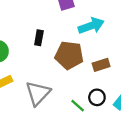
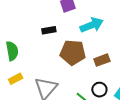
black rectangle: (39, 38) -> (49, 30), moved, turned 72

